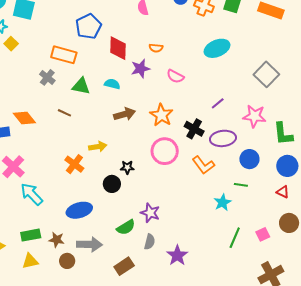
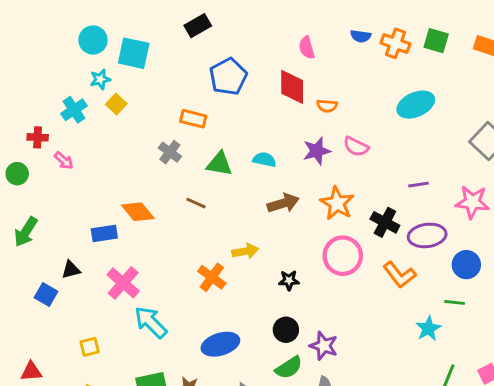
red diamond: (118, 48) -> (292, 87), moved
orange rectangle: (64, 55) -> (193, 119), size x0.7
purple star: (141, 69) -> (317, 151), moved
purple line: (218, 103) -> (418, 185), turned 32
black circle: (112, 184) -> (286, 330), moved

